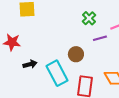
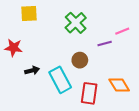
green cross: (89, 18) -> (76, 23), moved, size x1.5

